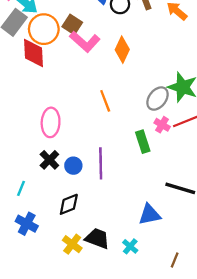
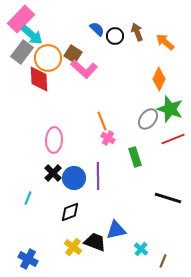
orange diamond: (122, 50) -> (159, 79), moved
pink cross: (162, 125) -> (108, 138), moved
blue circle: (73, 166) -> (74, 178), size x1.5
blue triangle: (150, 215) -> (116, 230), moved
blue cross: (27, 224) -> (28, 259), moved
cyan cross: (130, 246) -> (141, 249), moved

